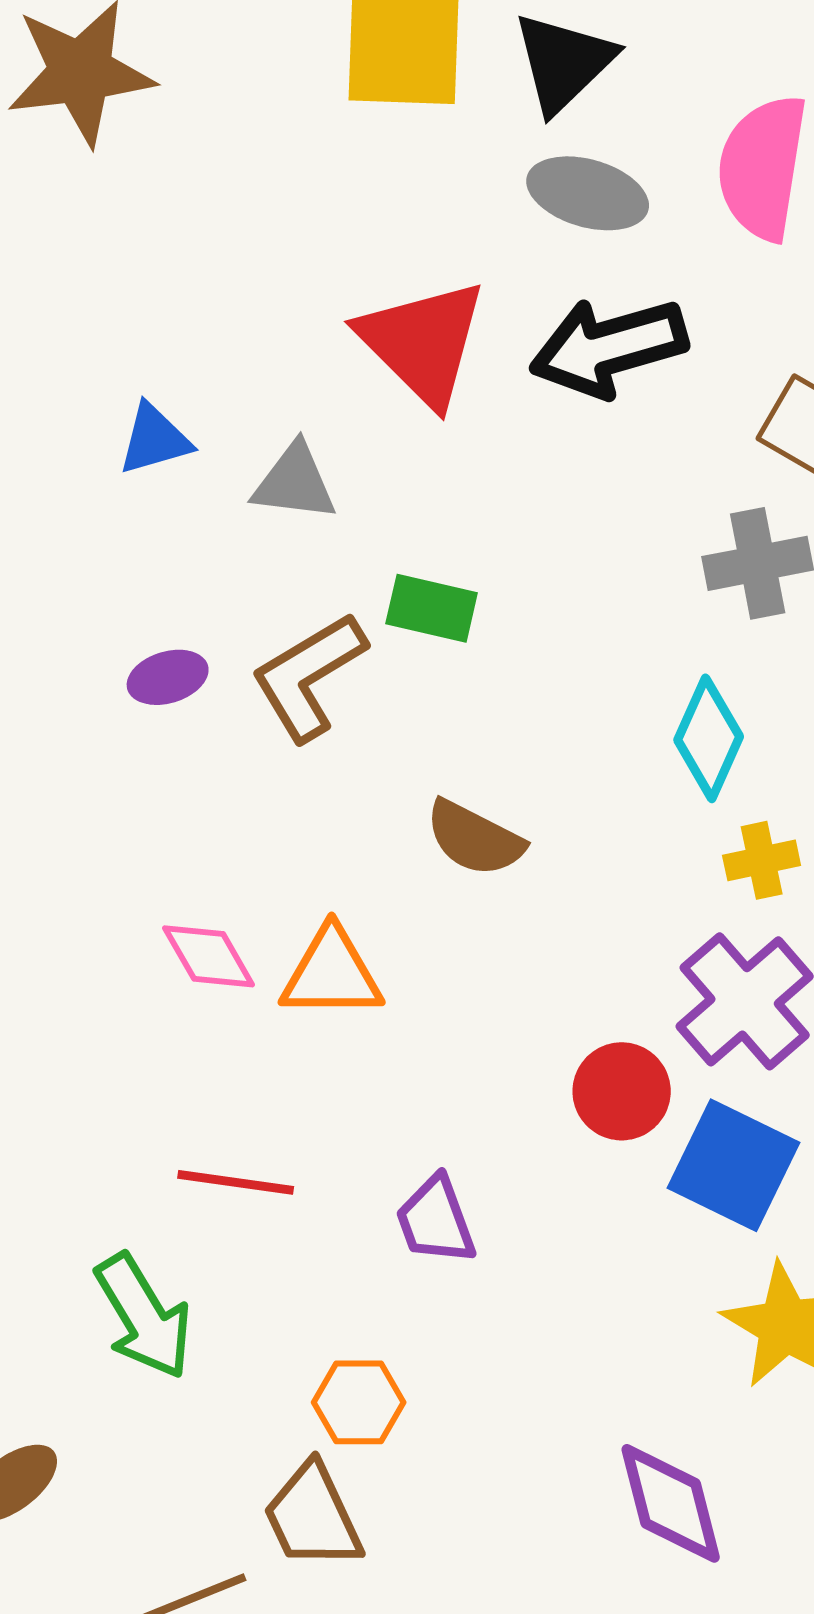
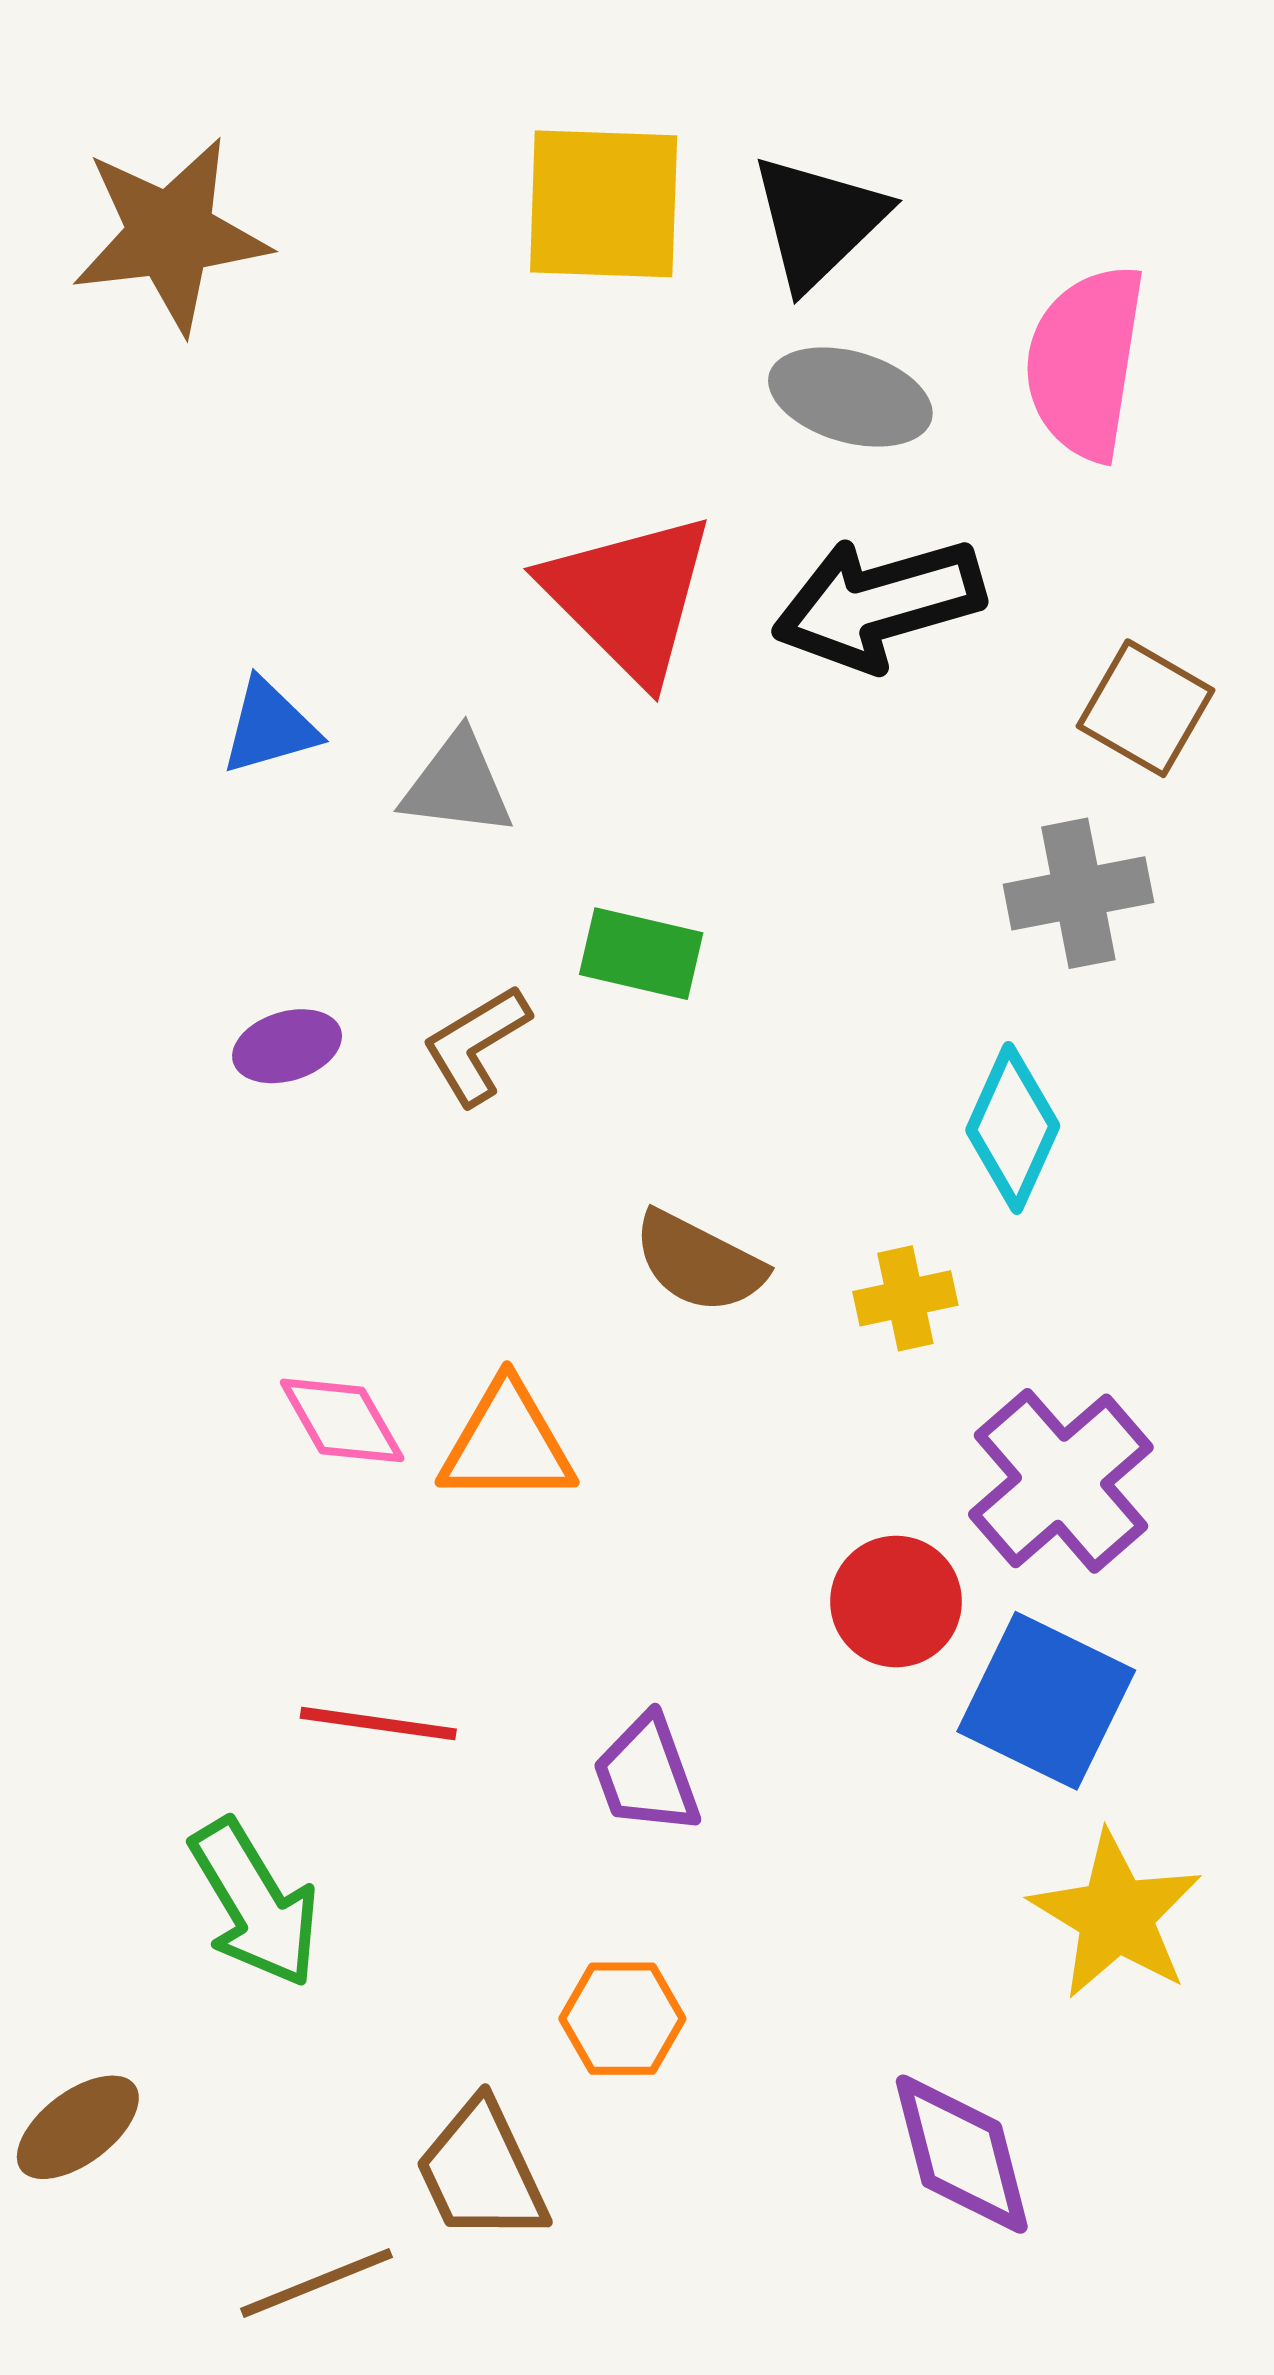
brown L-shape: (309, 676) -> (476, 1045), size x0.7
yellow cross: (762, 860) -> (905, 1298), moved
orange hexagon: (359, 1402) -> (622, 2019), moved

